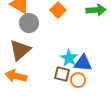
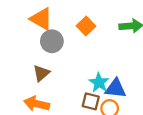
brown triangle: (20, 50) -> (41, 73), size x0.7

